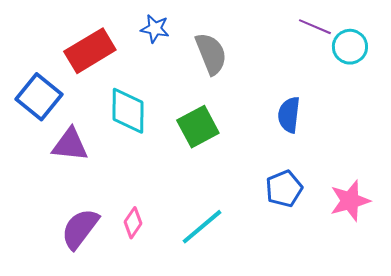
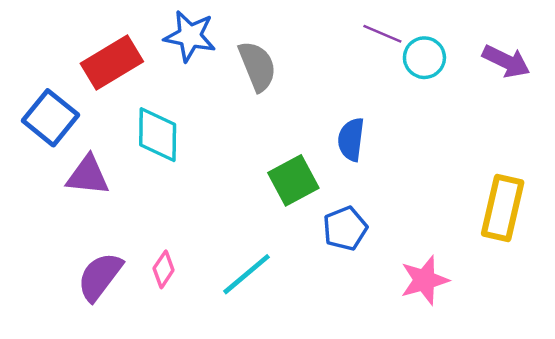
blue star: (155, 29) -> (190, 36), size x1.5
green square: (198, 127) -> (293, 180), moved
pink star: (350, 201) -> (424, 280), moved

